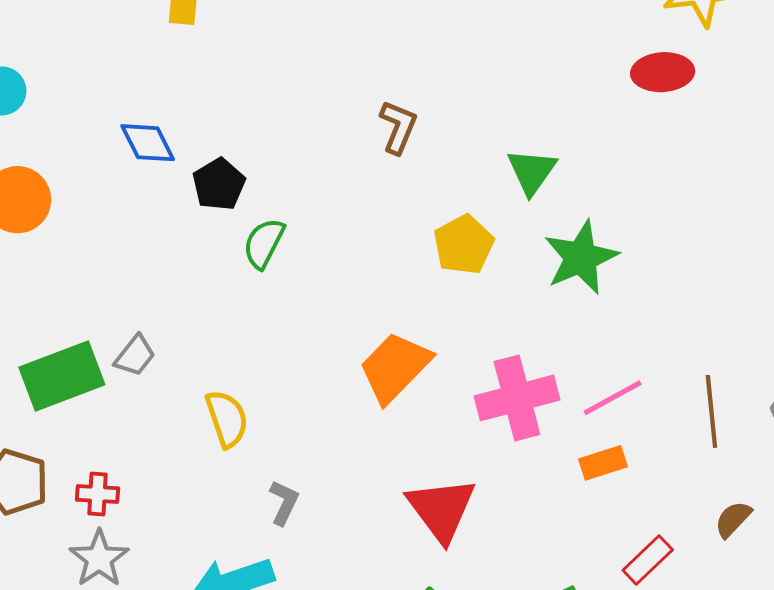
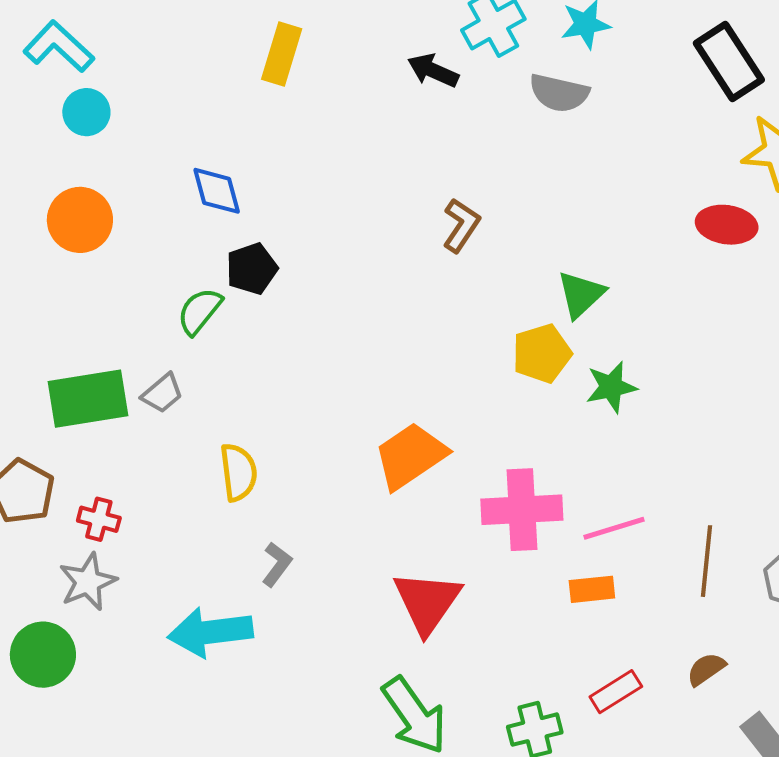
black pentagon: (219, 184) -> (252, 269), moved
green semicircle: (264, 243) -> (200, 311), moved
yellow pentagon: (464, 245) -> (542, 353), moved
green star: (581, 258) -> (611, 387), size x0.7

